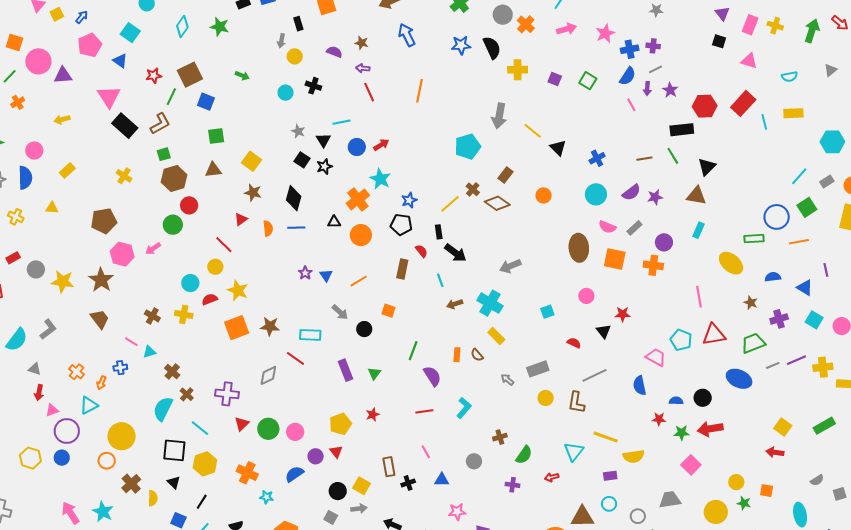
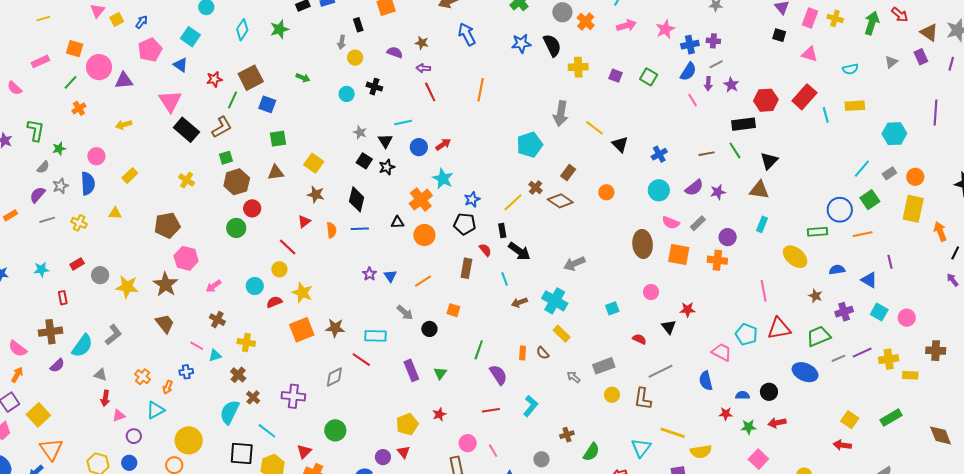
green star: (220, 27) -> (279, 29), turned -30
pink arrow: (153, 249) -> (214, 286), moved
yellow cross: (184, 314) -> (246, 342), moved
red triangle: (242, 424) -> (304, 452), moved
red arrow: (710, 429) -> (777, 423), size x0.7
purple circle: (67, 431) -> (134, 436), size x0.6
pink circle: (295, 432) -> (468, 443), moved

